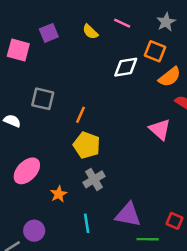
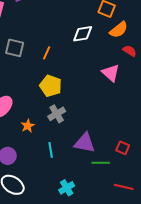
white diamond: (126, 67) -> (83, 34), moved
orange line: (81, 115) -> (47, 53), moved

